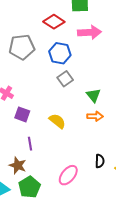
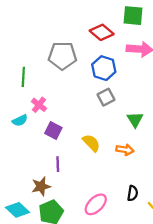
orange arrow: (95, 116) -> (125, 150), moved
brown star: (18, 165) -> (41, 186), turned 30

